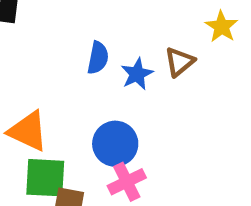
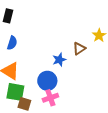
blue semicircle: (98, 58) -> (12, 43), moved
blue star: (137, 74) -> (59, 60), moved

